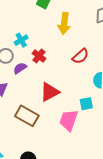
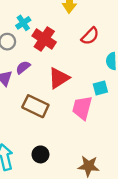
red cross: (39, 56) -> (44, 39), size x1.5
purple semicircle: (20, 68) -> (23, 67), moved

